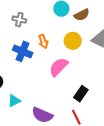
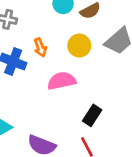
pink semicircle: (59, 67) -> (62, 81), turned 35

